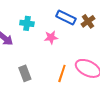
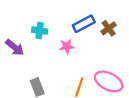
blue rectangle: (66, 17) -> (84, 24), turned -54

